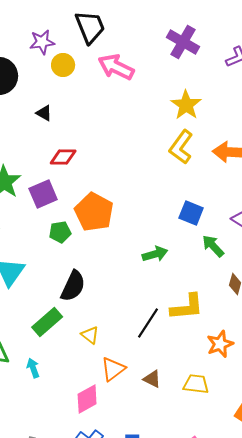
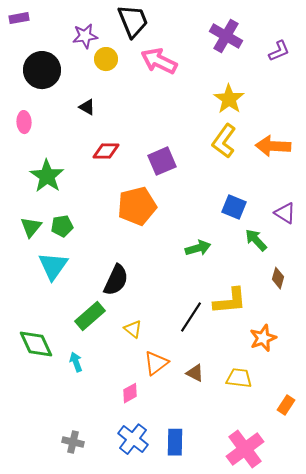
purple square: (43, 194) -> (162, 161), moved
orange pentagon: (94, 212) -> (137, 206), turned 30
green pentagon: (60, 232) -> (62, 226), moved
pink diamond: (87, 399) -> (130, 393), size x0.7

